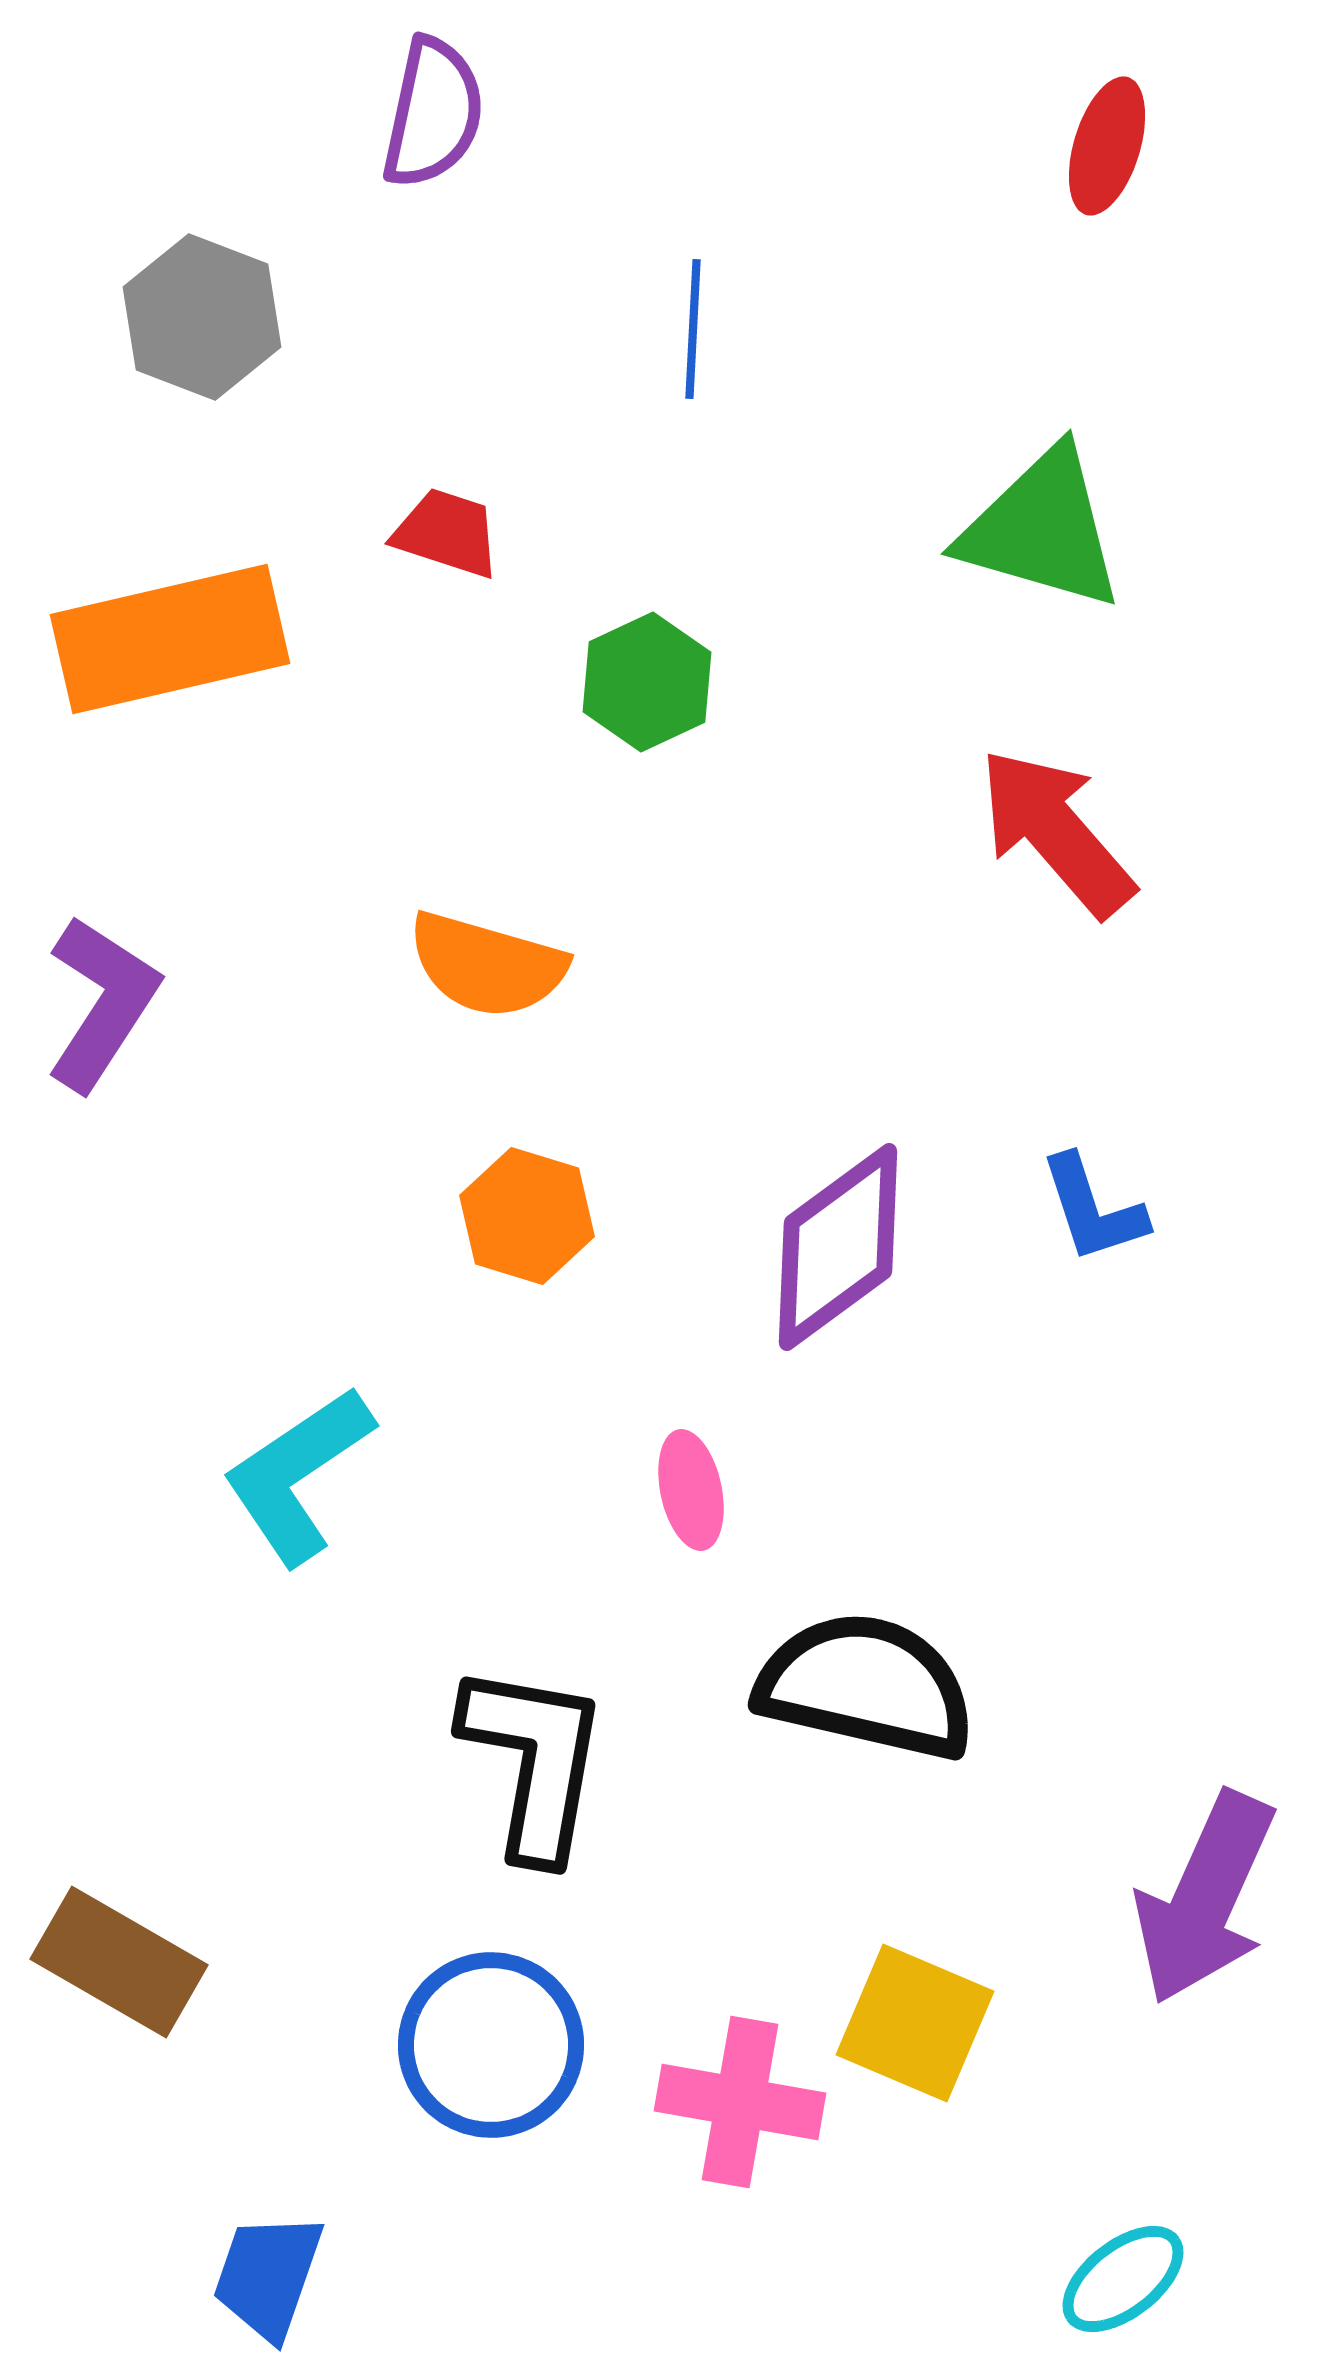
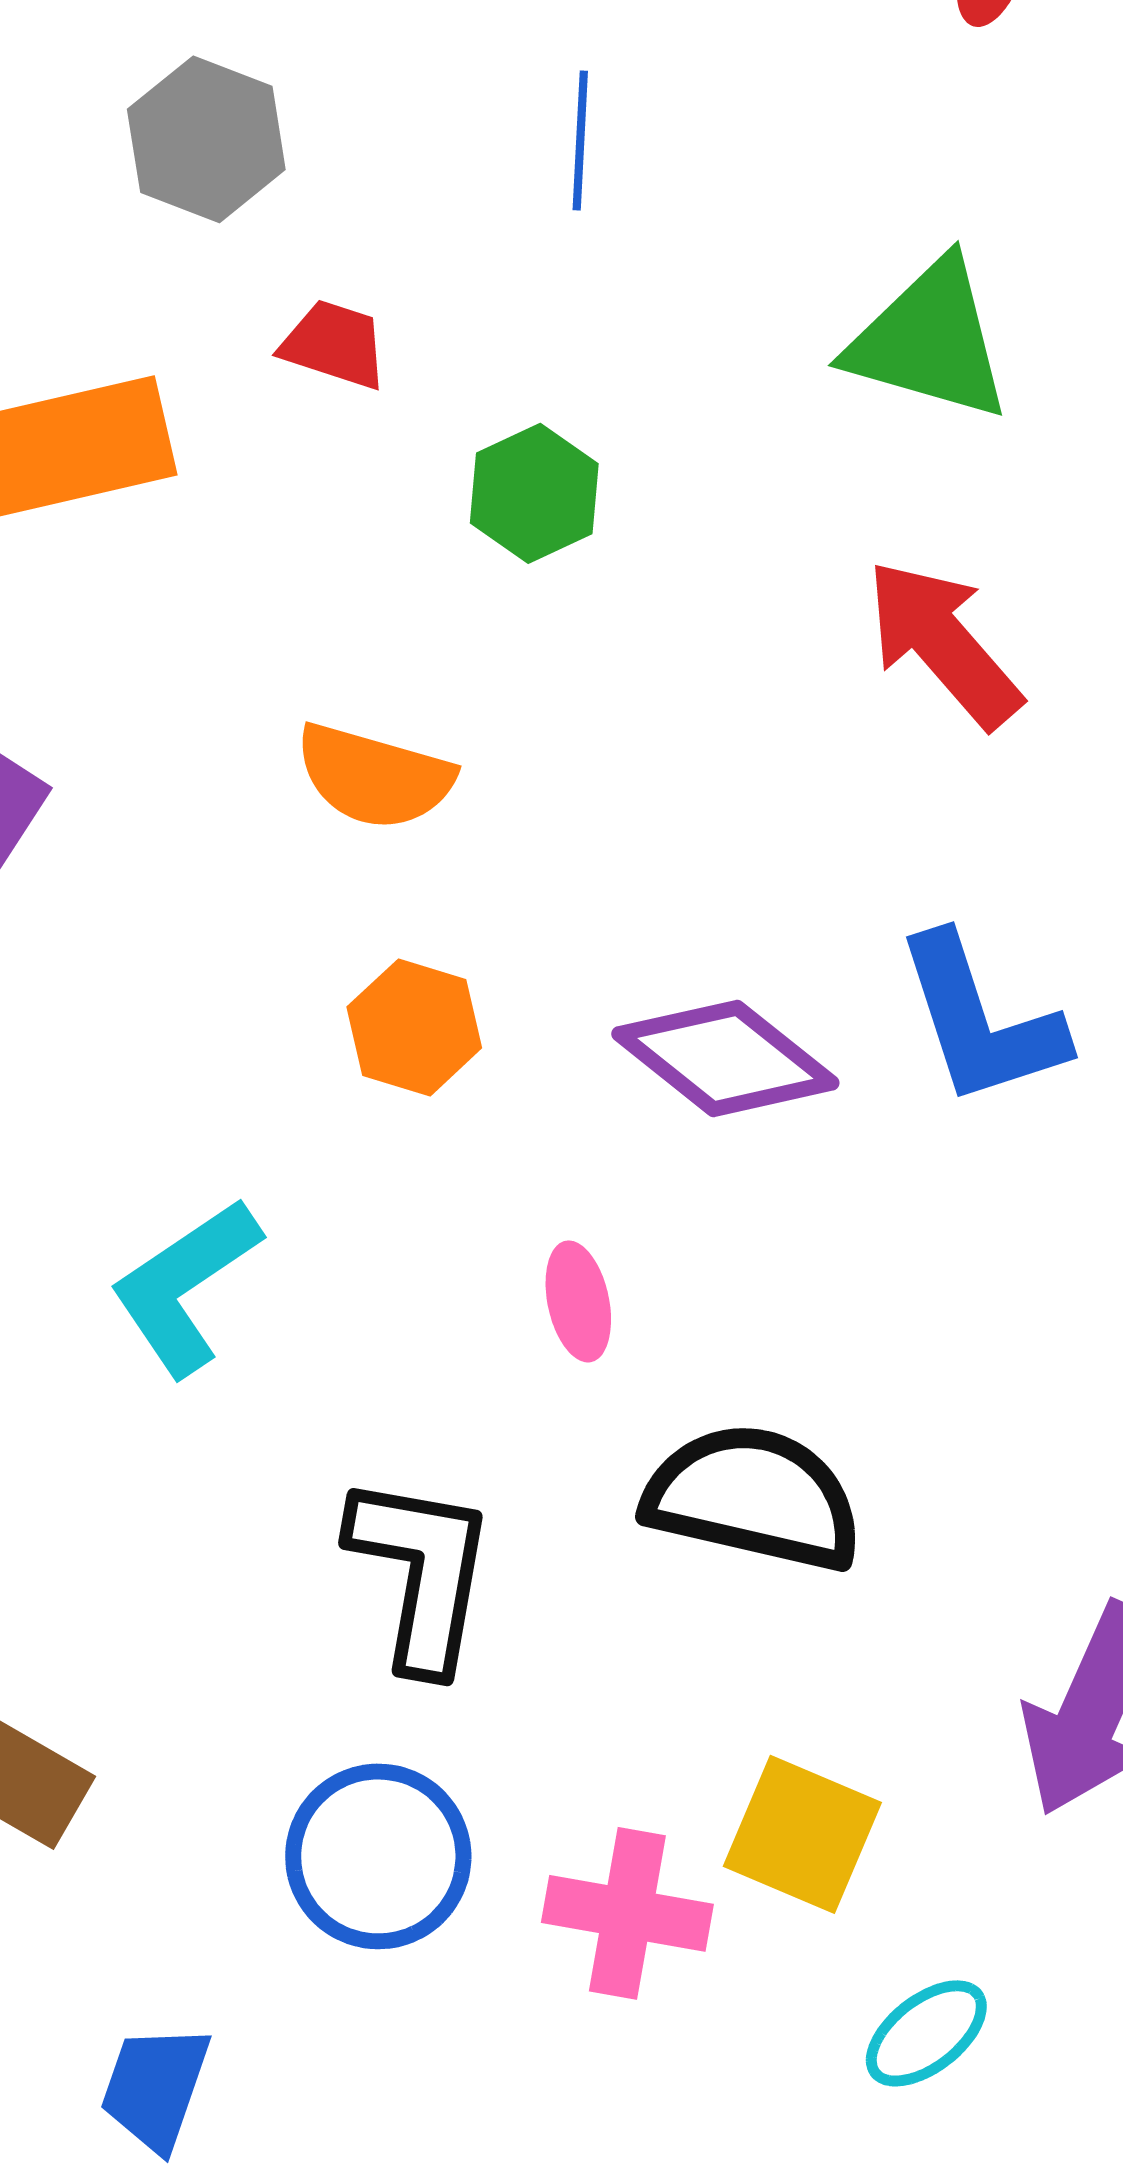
gray hexagon: (202, 317) -> (206, 139), moved
blue L-shape: (1093, 1209) -> (980, 1020), size x1.6
purple diamond: (838, 1247) -> (725, 1058), turned 75
cyan ellipse: (1123, 2279) -> (926, 2033), moved

